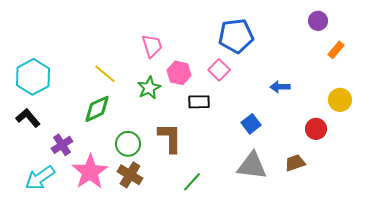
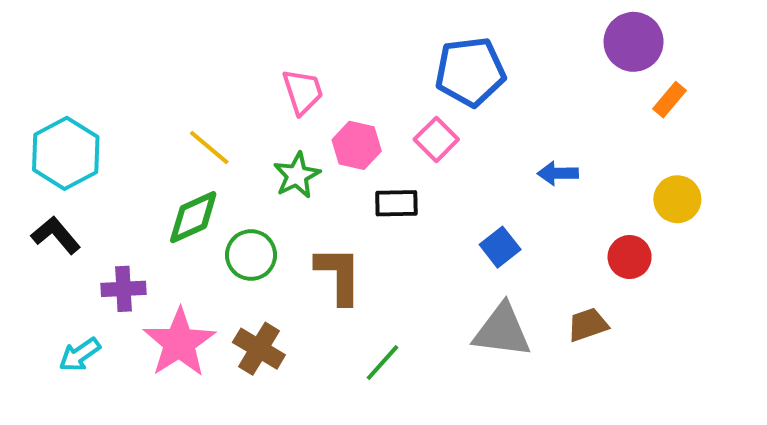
purple circle: (318, 21) -> (634, 42), size x1.5
green circle: (128, 144) -> (251, 255), moved
purple cross: (62, 145) -> (124, 289), turned 30
cyan arrow: (40, 178) -> (80, 355), size x0.7

